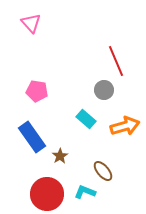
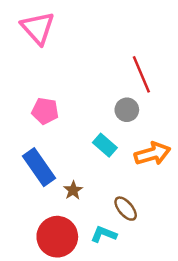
pink triangle: (31, 23) -> (38, 28), size x1.4

